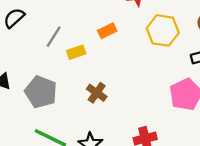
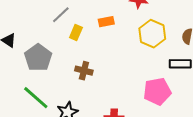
yellow rectangle: (76, 52) -> (76, 33), turned -63
brown cross: (97, 93) -> (84, 71), turned -36

